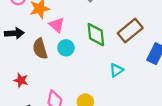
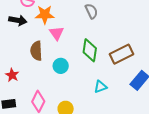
black arrow: (14, 33) -> (18, 20), moved
cyan circle: (66, 48) -> (61, 66), moved

